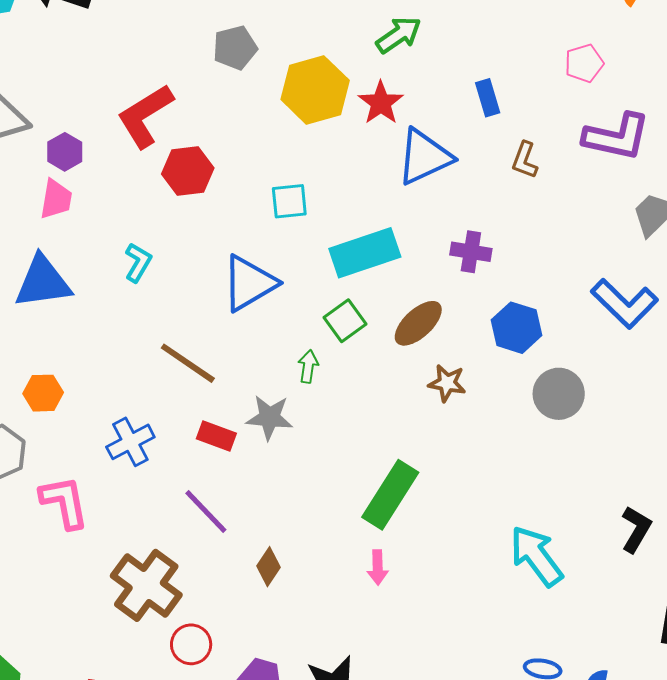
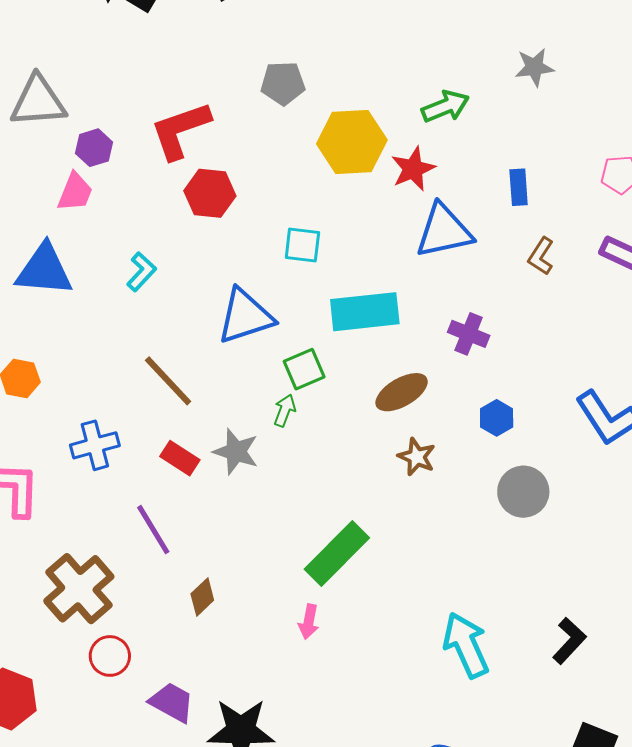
green square: (345, 321) -> (304, 369), moved
blue hexagon: (517, 328) -> (497, 418), size x0.7

